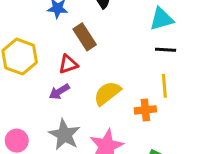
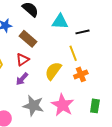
cyan triangle: (161, 19) -> (60, 22), moved, turned 36
yellow line: (164, 86) -> (73, 53), moved

